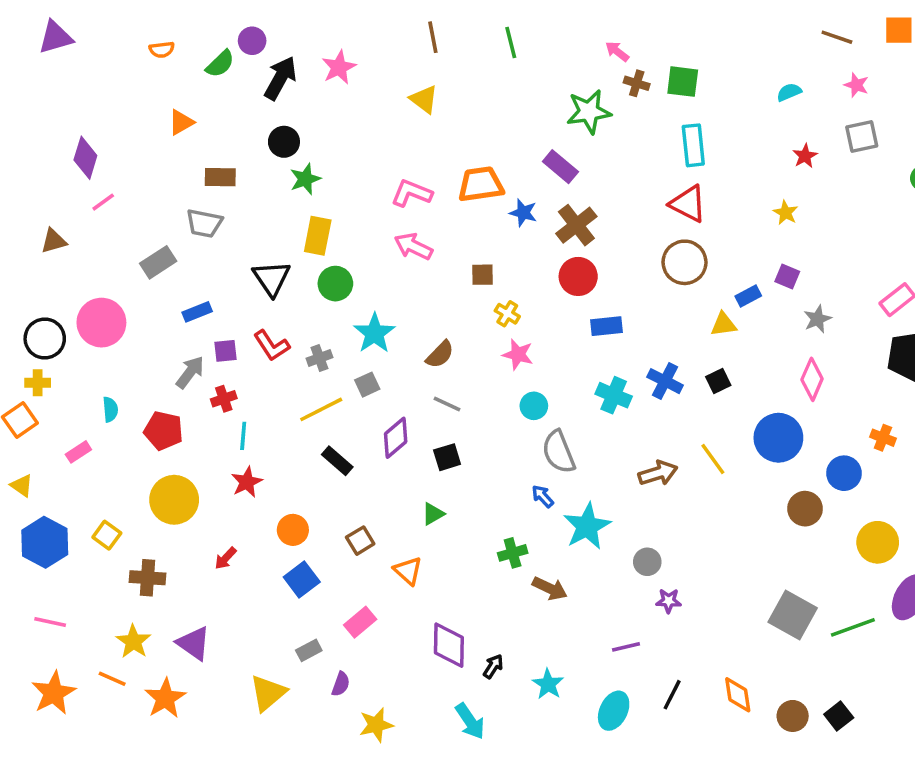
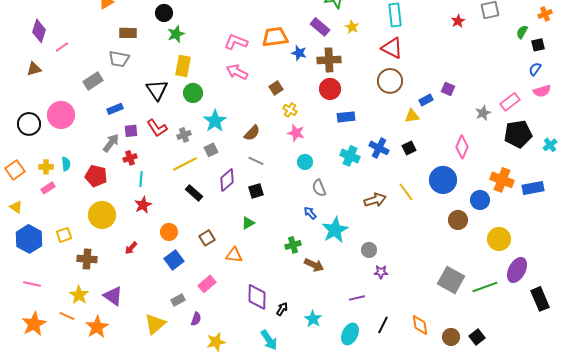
purple diamond: (85, 158) -> (39, 31), moved
yellow star: (786, 213) -> (352, 27), moved
brown cross: (576, 225) -> (329, 60), turned 35
brown square: (482, 275) -> (276, 88), turned -32
gray star: (817, 319) -> (483, 113), moved
yellow cross: (38, 383) -> (46, 167), moved
orange cross: (883, 438) -> (502, 180), size x1.6
gray semicircle: (559, 452) -> (319, 188), size x0.7
yellow square: (107, 535) -> (64, 235), turned 35
orange triangle: (408, 571) -> (234, 255), turned -36

